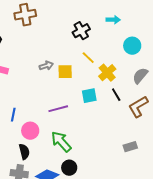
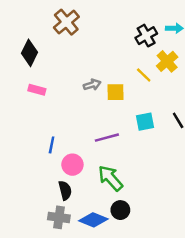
brown cross: (25, 15) -> (66, 22), turned -30
black cross: (81, 31) -> (146, 36), moved
yellow cross: (107, 73) -> (167, 61), moved

